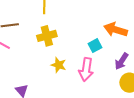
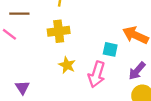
cyan square: (95, 46) -> (110, 49), turned 32

